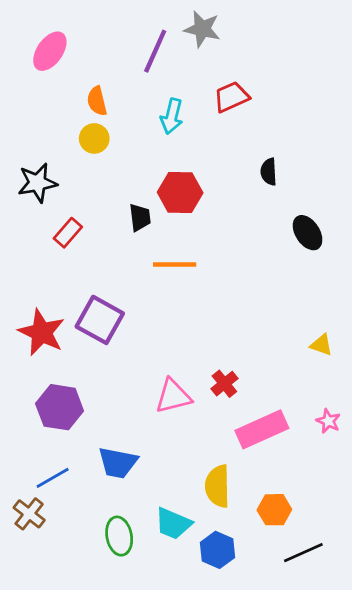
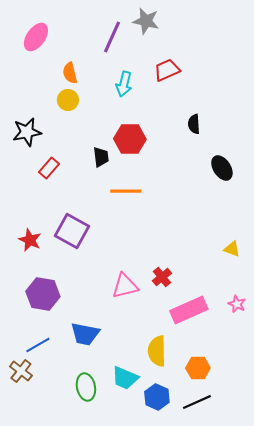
red star: (42, 332) -> (30, 240), size x0.7
black line: (303, 553) -> (197, 402), moved

